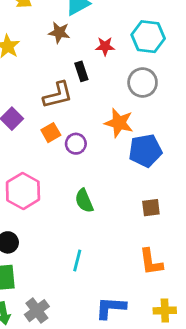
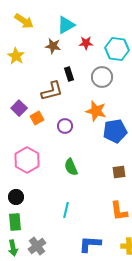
red star: (105, 46) -> (86, 43), moved
gray circle: (143, 83) -> (102, 77), moved
orange square: (51, 133) -> (37, 118), moved

